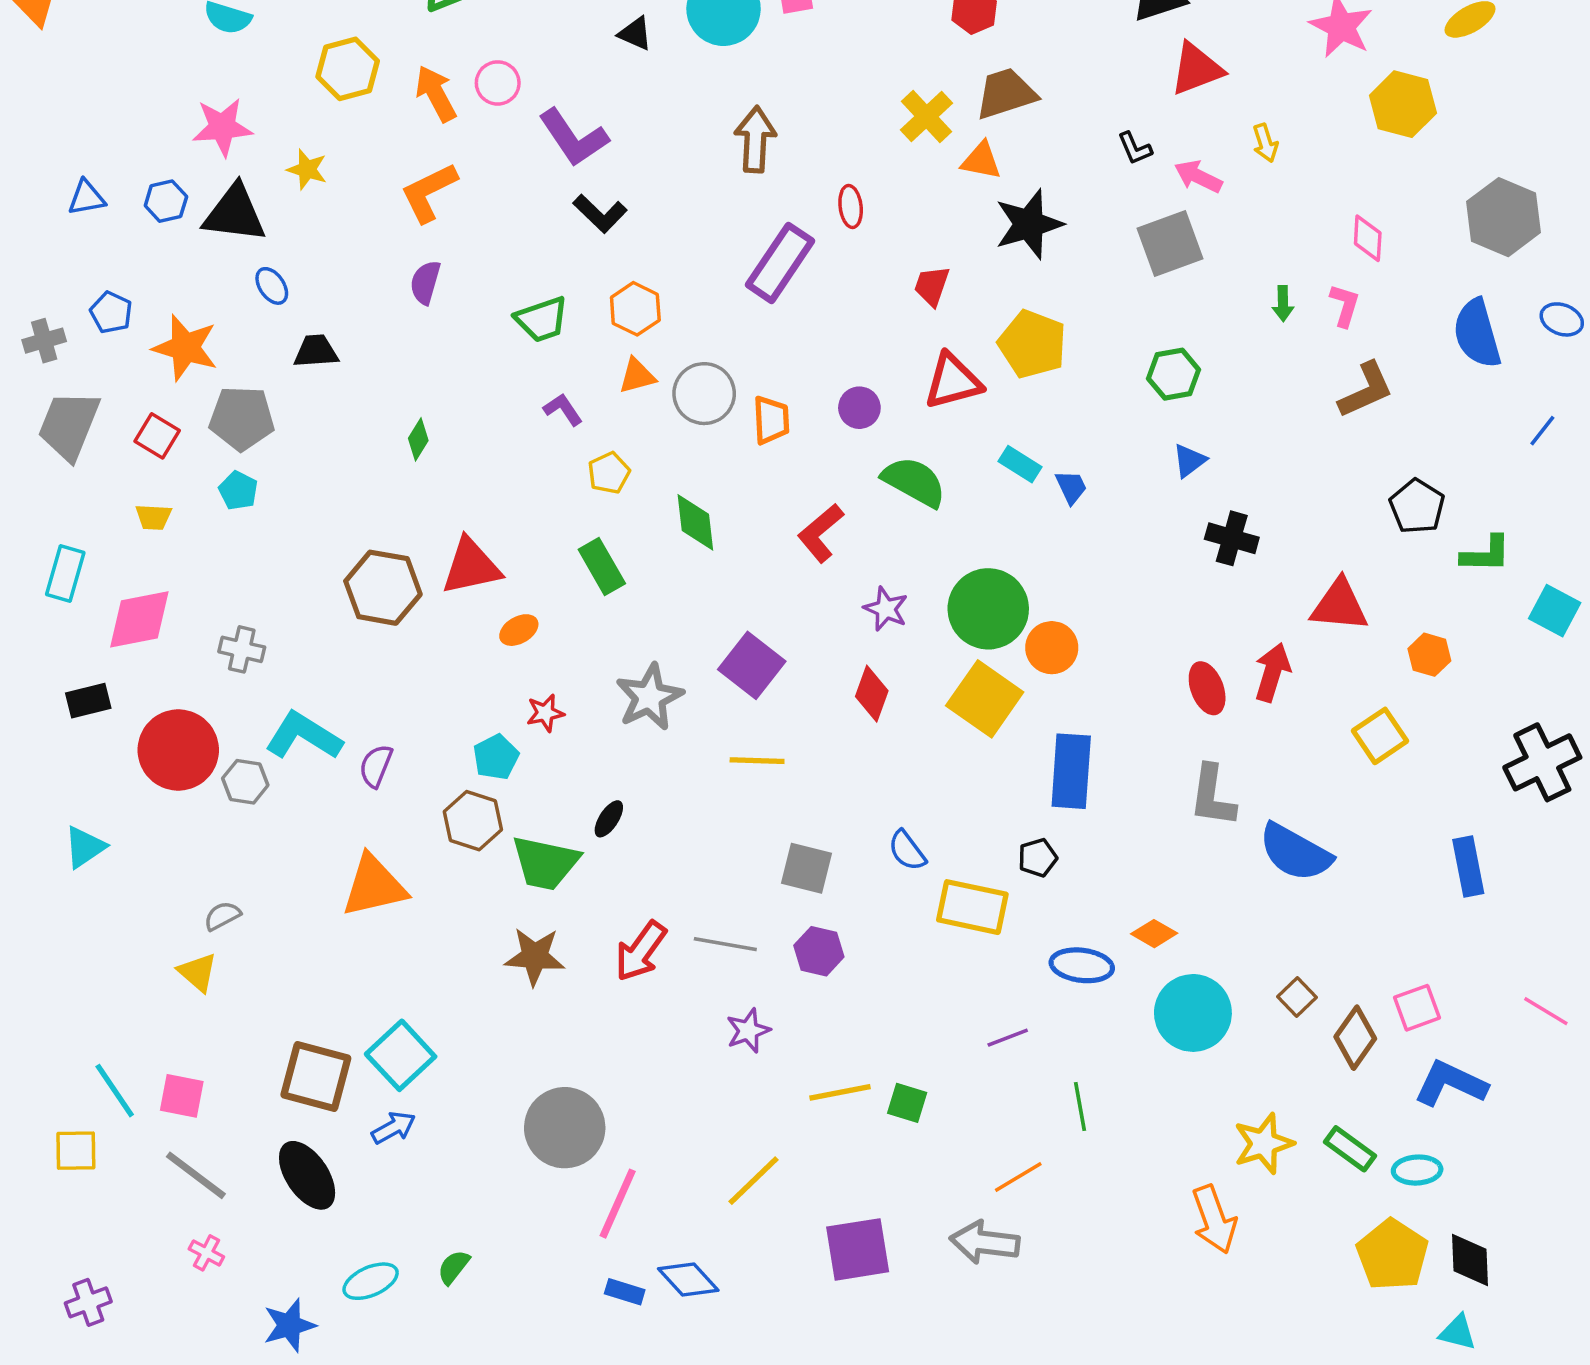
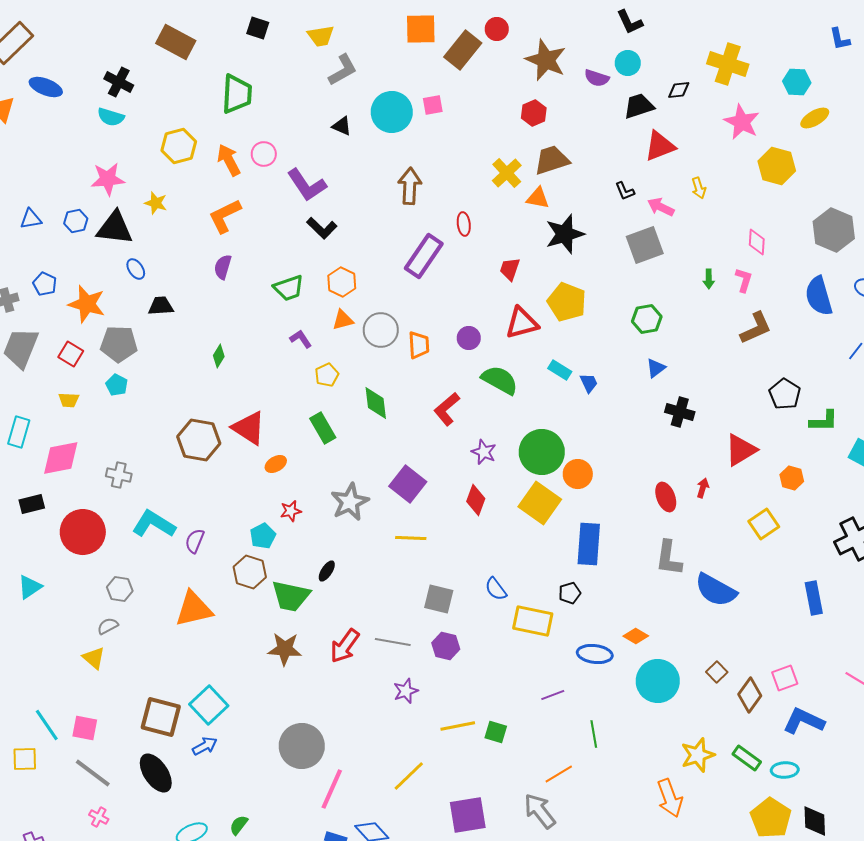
red triangle: (471, 566) -> (249, 428), turned 45
red triangle: (1339, 605) -> (741, 450), turned -36
red arrow: (1272, 672) -> (703, 488), size x0.6
gray hexagon: (245, 782) -> (120, 589), moved
gray arrow: (985, 1242) -> (540, 811), turned 45

